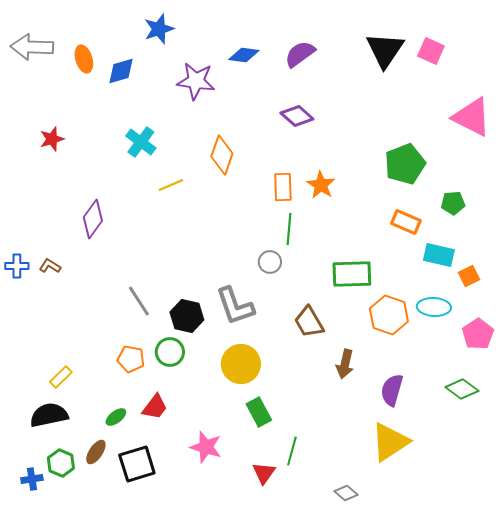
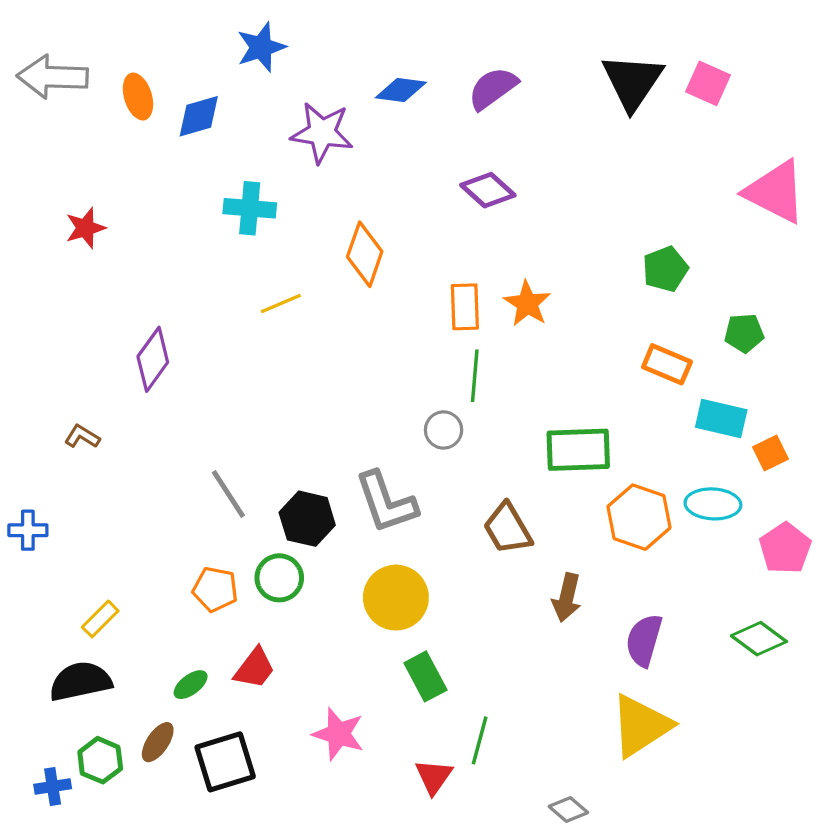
cyan cross: (141, 142) -> (250, 208), moved, turned -32
green pentagon: (405, 164) -> (665, 269), size x0.7
blue cross: (17, 266) -> (28, 530), moved

